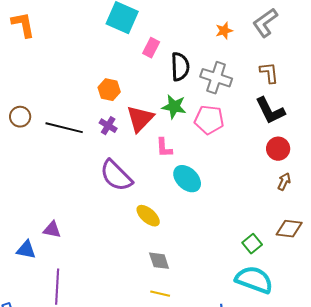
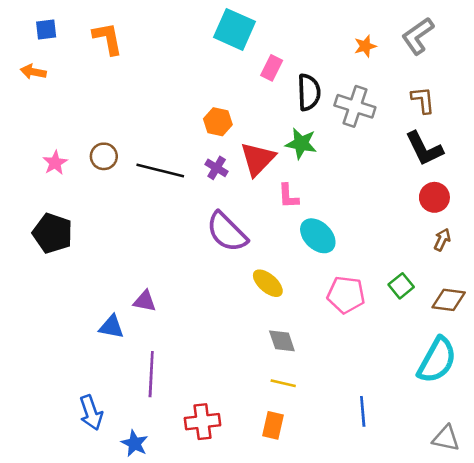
pink pentagon: (209, 120) -> (346, 295), moved
green square: (252, 244) -> (401, 286), moved
cyan semicircle: (254, 280) -> (437, 360), moved, turned 99

